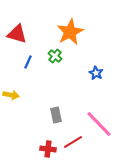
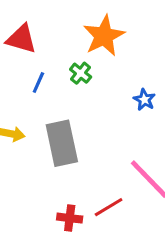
gray rectangle: (56, 115) -> (62, 143), moved, size x1.8

